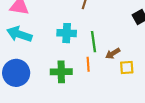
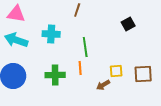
cyan cross: (67, 33) -> (51, 34), moved
brown arrow: (113, 54) -> (103, 85), moved

